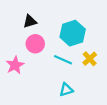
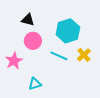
black triangle: (30, 21) -> (28, 20), turned 32
cyan triangle: (66, 90) -> (35, 84), moved

